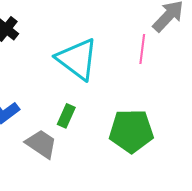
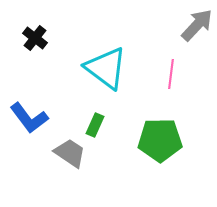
pink line: (142, 49) -> (171, 74), moved

